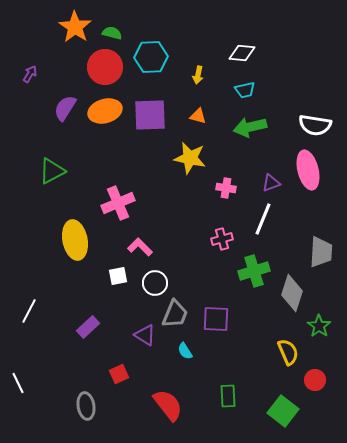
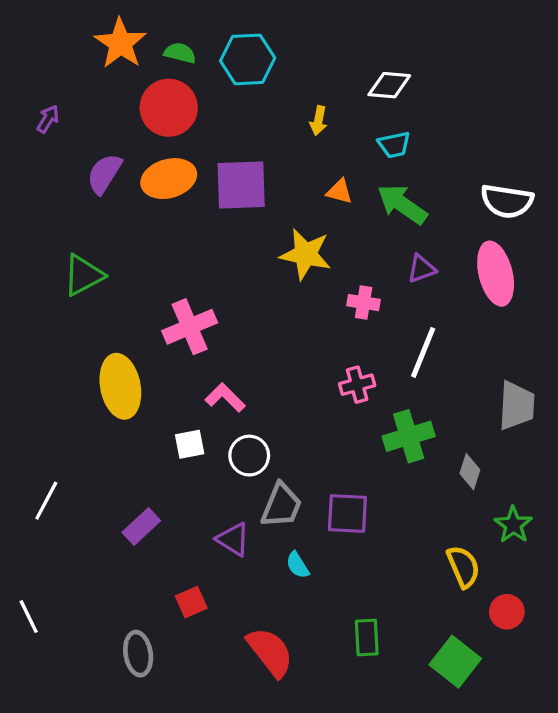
cyan hexagon: (151, 57) -> (248, 59), moved
orange triangle: (198, 116) -> (339, 191), moved
green arrow: (250, 127) -> (402, 204), turned 48
purple triangle: (271, 183) -> (422, 269), moved
gray diamond: (292, 293) -> (470, 472), size x0.6

